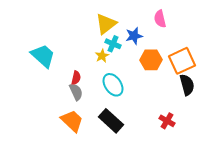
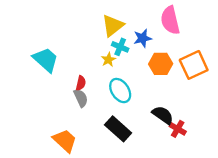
pink semicircle: (160, 19) -> (170, 20), size x1.5
black semicircle: (187, 85) -> (163, 115), moved, turned -40
orange trapezoid: (72, 121) -> (65, 141), moved

